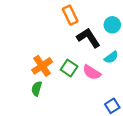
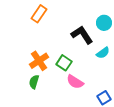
orange rectangle: (70, 15) -> (39, 14), moved, turned 60
pink semicircle: (92, 72) -> (75, 82), moved

